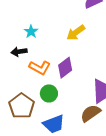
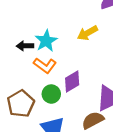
cyan star: (31, 32) -> (46, 41), moved, size x1.5
purple diamond: (65, 68) -> (72, 82), moved

